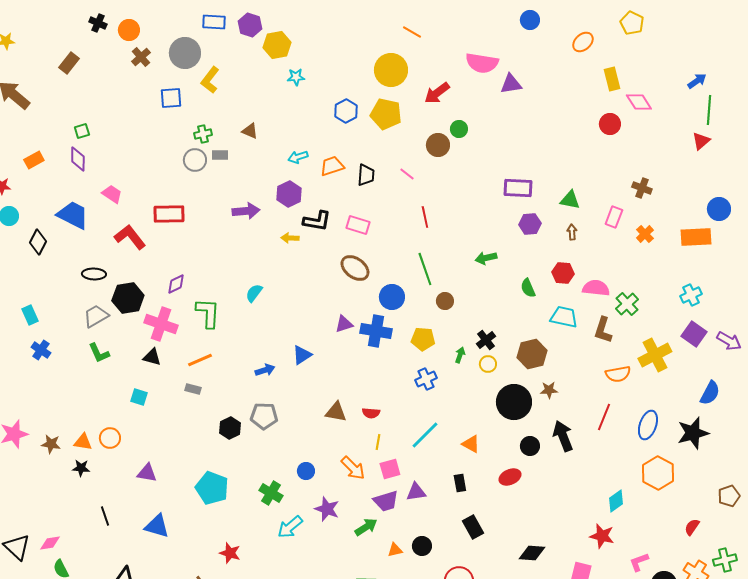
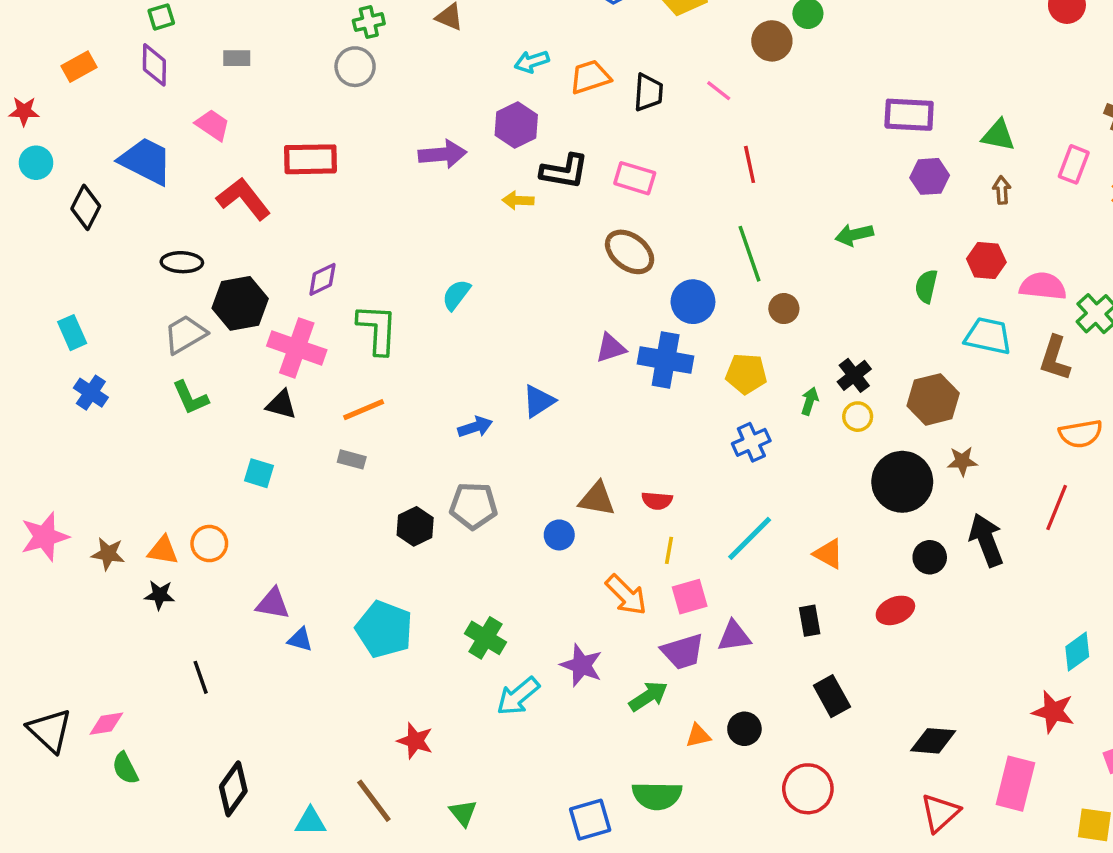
gray rectangle: (220, 155) -> (237, 58), moved
green semicircle: (528, 288) -> (926, 286), turned 36
blue circle: (306, 471) -> (559, 535), moved
blue triangle: (157, 526) -> (300, 640), moved, size x0.6

